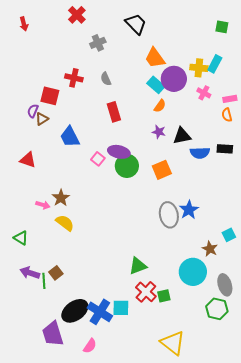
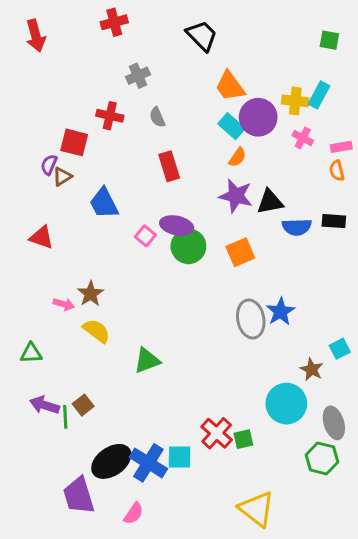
red cross: (77, 15) -> (114, 22), turned 30
red arrow: (24, 24) -> (36, 36), size x1.5
gray cross: (98, 43) -> (138, 76), moved
purple star: (159, 132) -> (236, 196), size x1.6
green triangle: (21, 238) -> (31, 353), turned -35
green triangle: (138, 266) -> (147, 361), moved

